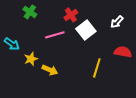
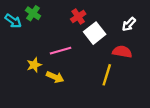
pink line: (55, 35) -> (61, 51), moved
cyan arrow: (12, 44) -> (13, 21), moved
red semicircle: (123, 52) -> (122, 52), moved

